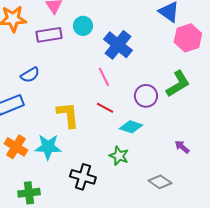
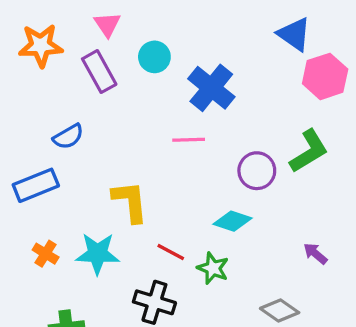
purple rectangle: (49, 35) -> (99, 72), turned 70
pink line: (104, 77) -> (189, 140), turned -66
red line: (105, 108) -> (171, 252), moved
orange cross: (16, 147) -> (46, 254), size x0.7

